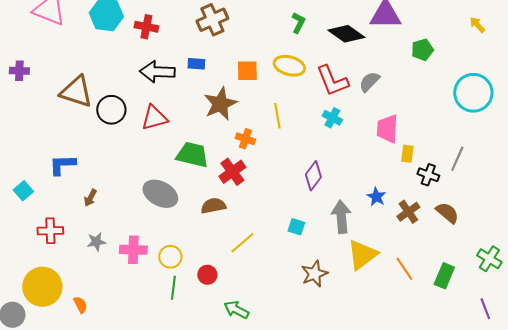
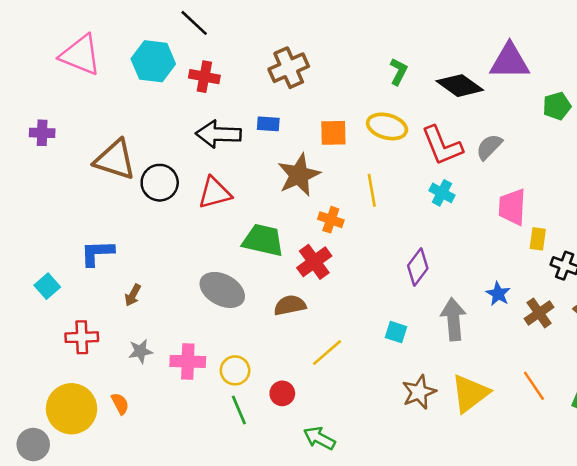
yellow triangle: (362, 255) -> (470, 393), moved
green line: (173, 288) -> (239, 410), turned -30
orange semicircle: (80, 305) -> (120, 404), moved

